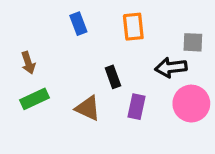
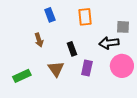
brown arrow: (28, 63) -> (39, 40), moved
green rectangle: (34, 99) -> (22, 76), moved
brown triangle: (88, 108) -> (56, 69), turned 30

